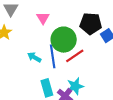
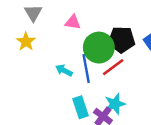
pink triangle: (43, 18) -> (73, 22), turned -48
black pentagon: (91, 24) -> (121, 40), moved

